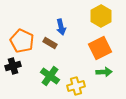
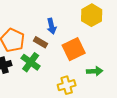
orange square: (100, 48) -> (74, 49), moved
green cross: (50, 76) -> (31, 62), moved

